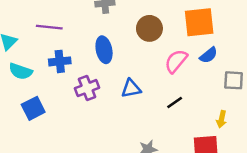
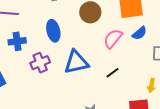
blue triangle: (131, 89) -> (76, 62), size x1.5

